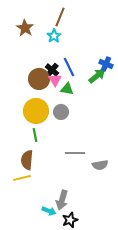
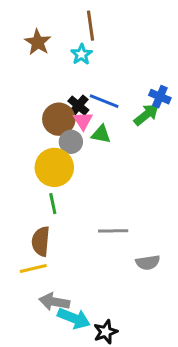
brown line: (60, 17) -> (91, 26), turned -30
blue line: (69, 67) -> (104, 101), turned -42
gray circle: (61, 112) -> (71, 142), moved
gray semicircle: (100, 165) -> (148, 262), moved
gray arrow: (62, 200) -> (54, 302), moved, turned 84
cyan arrow: (49, 211) -> (74, 318), size x1.5

